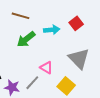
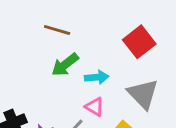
red square: (76, 23) -> (139, 42), size x1.5
cyan arrow: (52, 30) -> (97, 77), moved

